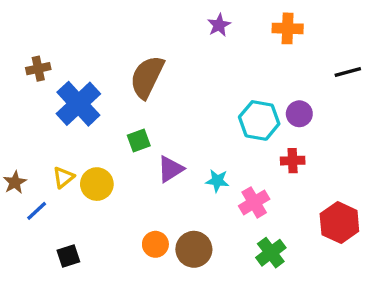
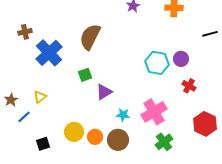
red cross: (293, 161) -> (189, 86), moved, turned 32
cyan star: (217, 181) -> (123, 115), moved
yellow circle: (97, 184) -> (74, 132), moved
pink cross: (254, 202) -> (154, 112), size x1.4

